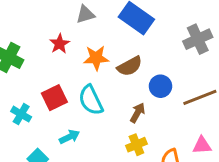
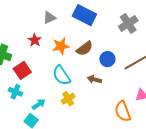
red square: (54, 98) -> (22, 70), moved
brown arrow: (138, 113) -> (94, 79), turned -96
cyan arrow: (69, 137) -> (39, 104), moved
yellow cross: (136, 145) -> (68, 99), moved

